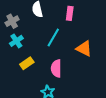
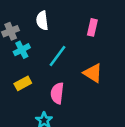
pink rectangle: (70, 13) -> (92, 27), moved
cyan cross: (16, 41) -> (22, 50), moved

